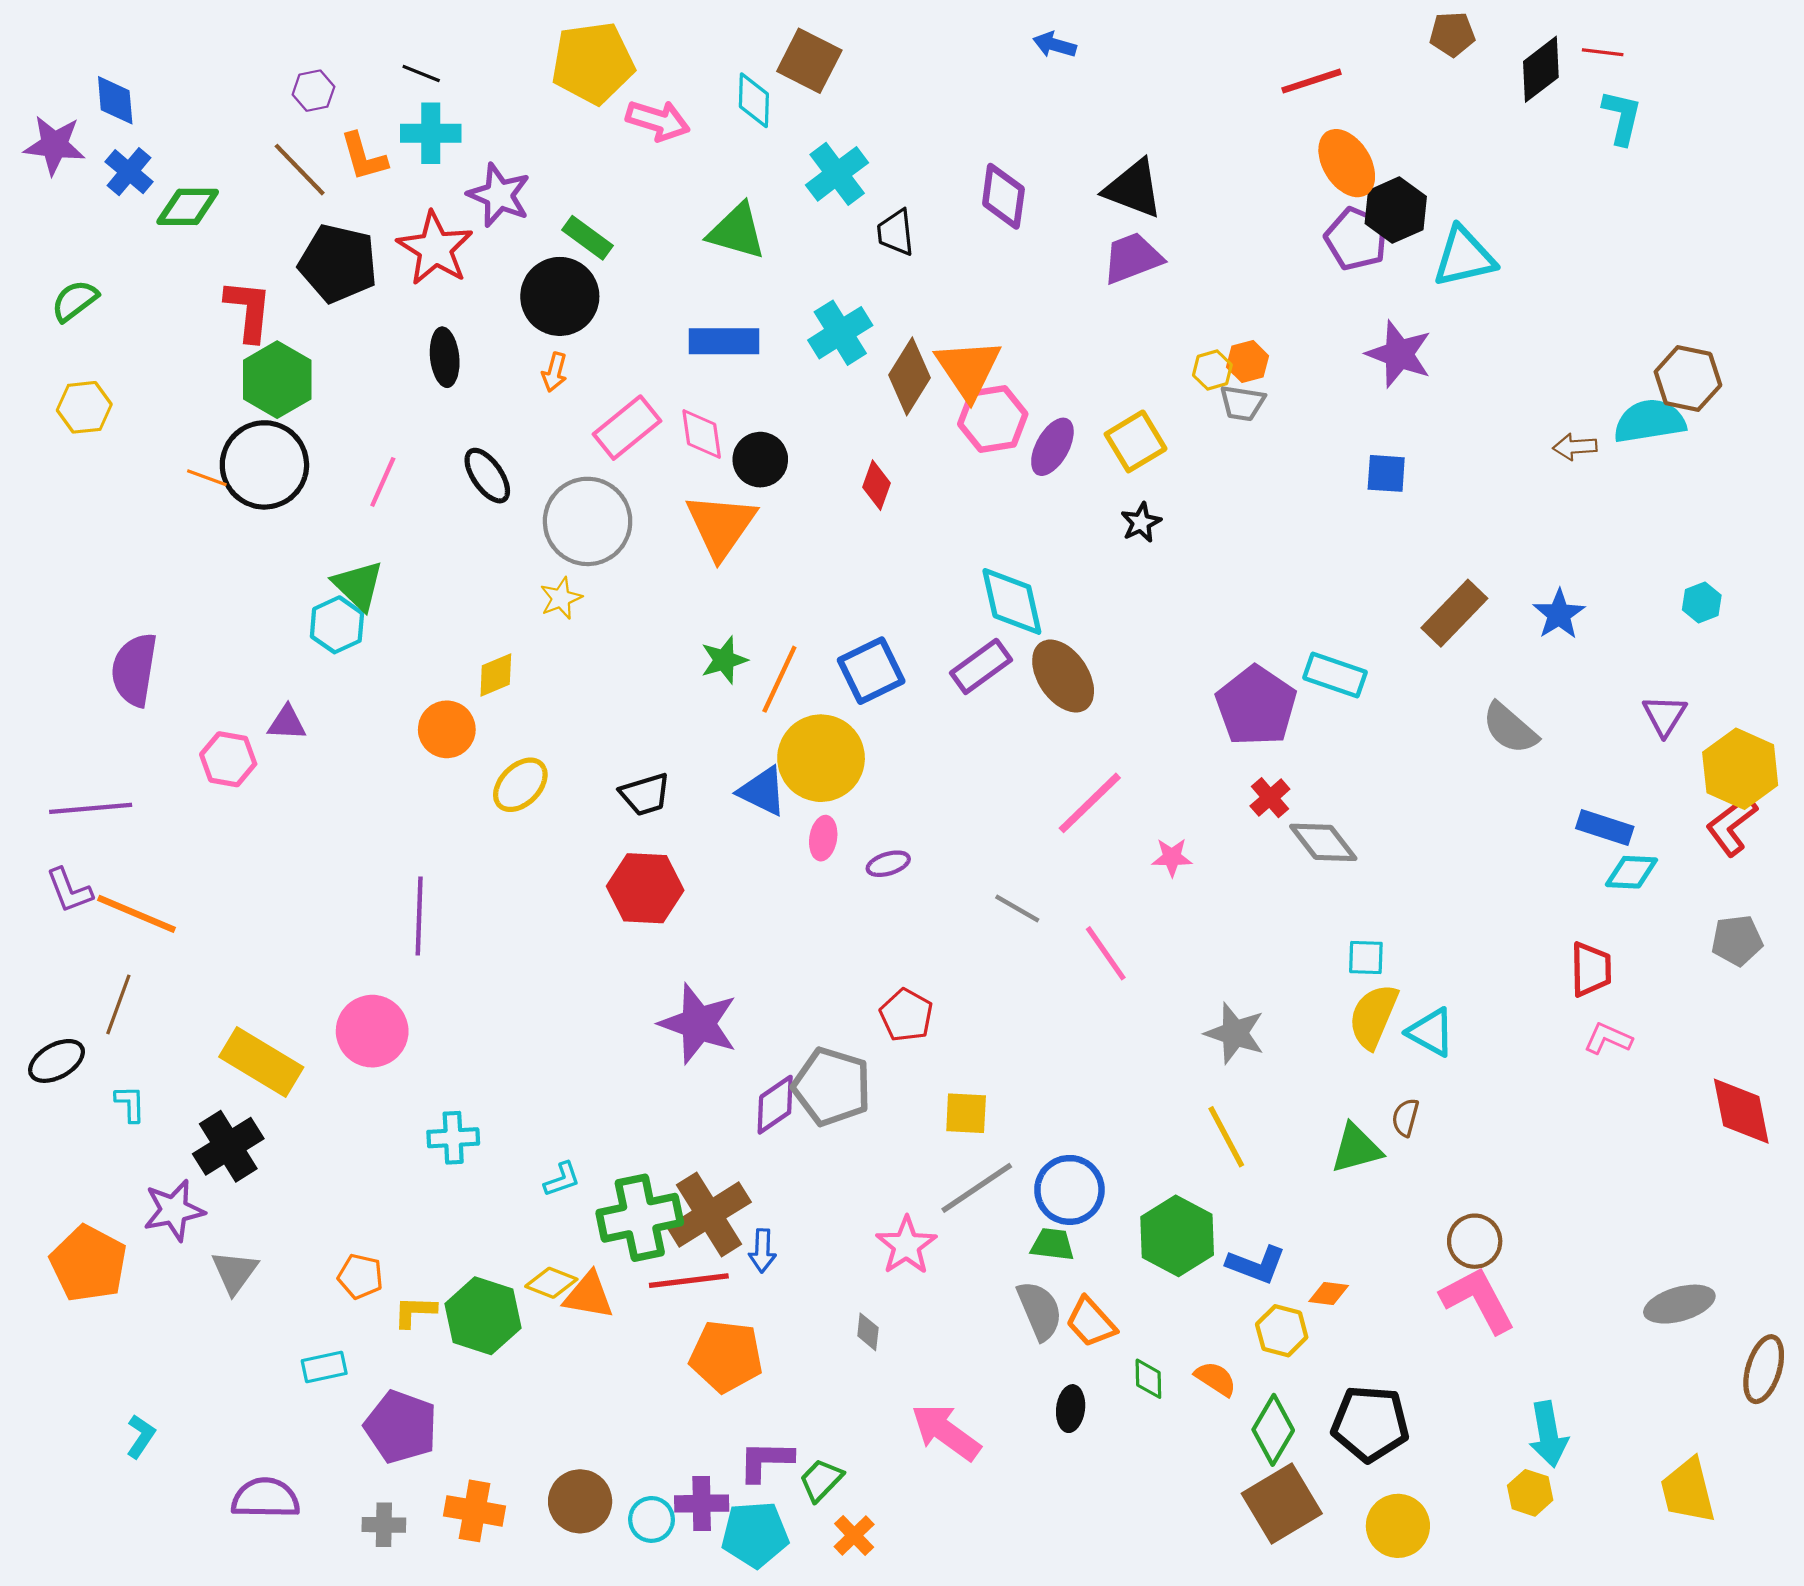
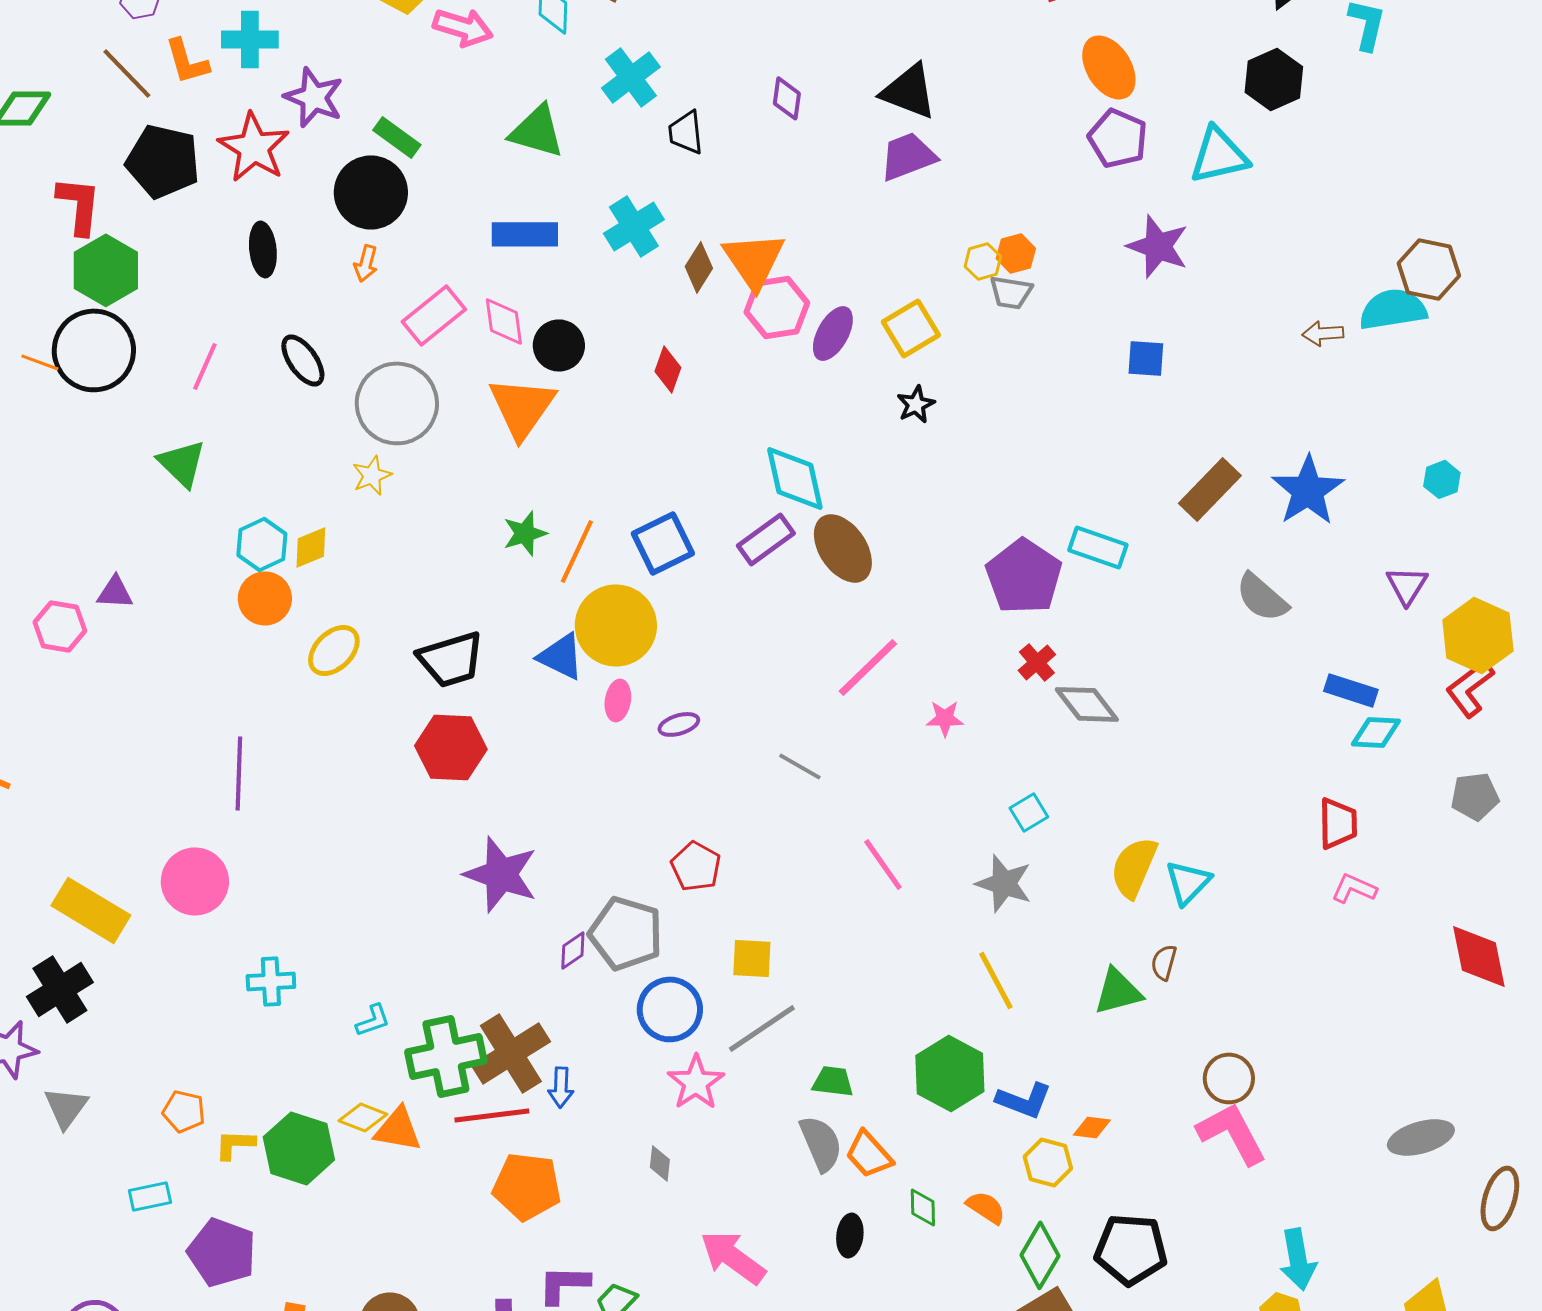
purple diamond: (1003, 196) -> (787, 98), size x0.7
black hexagon: (1396, 210) -> (1274, 79), moved
brown diamond: (910, 376) -> (699, 267), size x0.7
blue star: (1559, 614) -> (1308, 490), size x1.5
cyan hexagon: (337, 625) -> (262, 544), moved
black trapezoid: (645, 794) -> (451, 659), size x1.4
pink line: (1106, 953) -> (883, 864), moved
cyan square: (1366, 958) -> (1029, 812), moved, turned -33
cyan triangle: (1431, 1032) -> (1188, 882), turned 45
purple diamond: (775, 1105) -> (573, 950), size x0.7
blue circle: (1069, 1190) -> (670, 1009), moved

